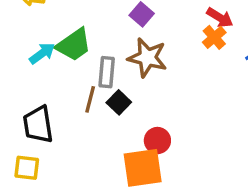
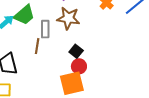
black square: (119, 102) -> (76, 51), moved

